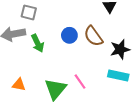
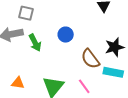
brown semicircle: (93, 36) -> (90, 59), moved
pink line: (80, 82) -> (84, 86), moved

